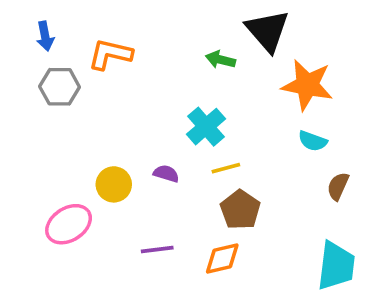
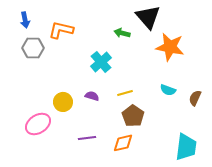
cyan cross: (206, 127) -> (101, 62), moved
cyan semicircle: (313, 141) -> (168, 90), moved
brown semicircle: (338, 186) -> (195, 98), moved

